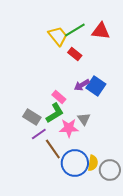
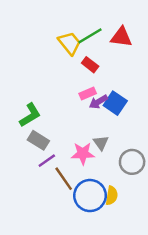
pink rectangle: (59, 97) -> (88, 93), moved, turned -64
green L-shape: (55, 113) -> (30, 115), moved
gray circle: (110, 170) -> (132, 162), moved

